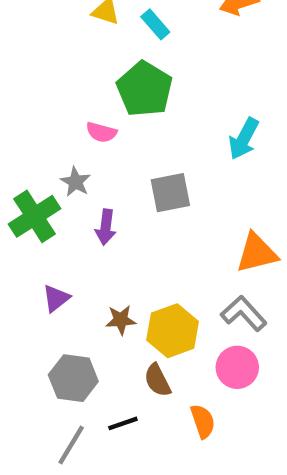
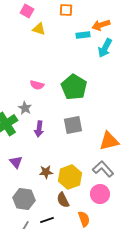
cyan rectangle: (155, 24) -> (83, 35), moved, turned -56
green pentagon: (145, 89) -> (74, 87), moved
cyan arrow: (244, 139) -> (105, 48), moved
gray square: (170, 193) -> (73, 125), moved
purple triangle: (56, 298) -> (16, 162), turned -32

